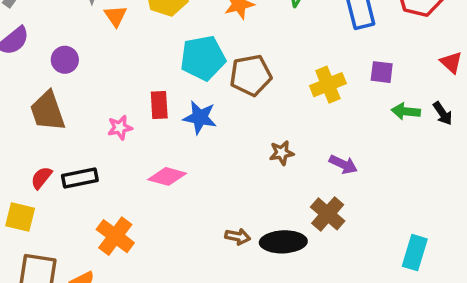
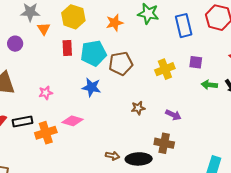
purple circle: (65, 60) -> (15, 44), moved
red rectangle: (159, 105) -> (67, 48), moved
brown cross: (328, 214) -> (164, 143), turned -30
orange cross: (115, 236) -> (46, 133), moved, turned 35

